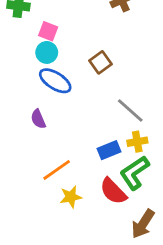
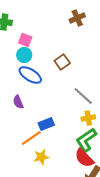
blue rectangle: (109, 150) -> (46, 124), moved
red semicircle: (113, 191) -> (84, 158), moved

